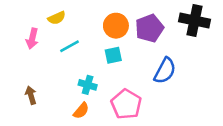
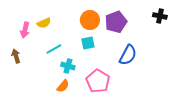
yellow semicircle: (57, 18) -> (44, 23), moved
black cross: (195, 20) -> (160, 16), moved, size x0.6
cyan line: (70, 46) -> (54, 49), moved
brown arrow: (31, 95) -> (16, 56), moved

